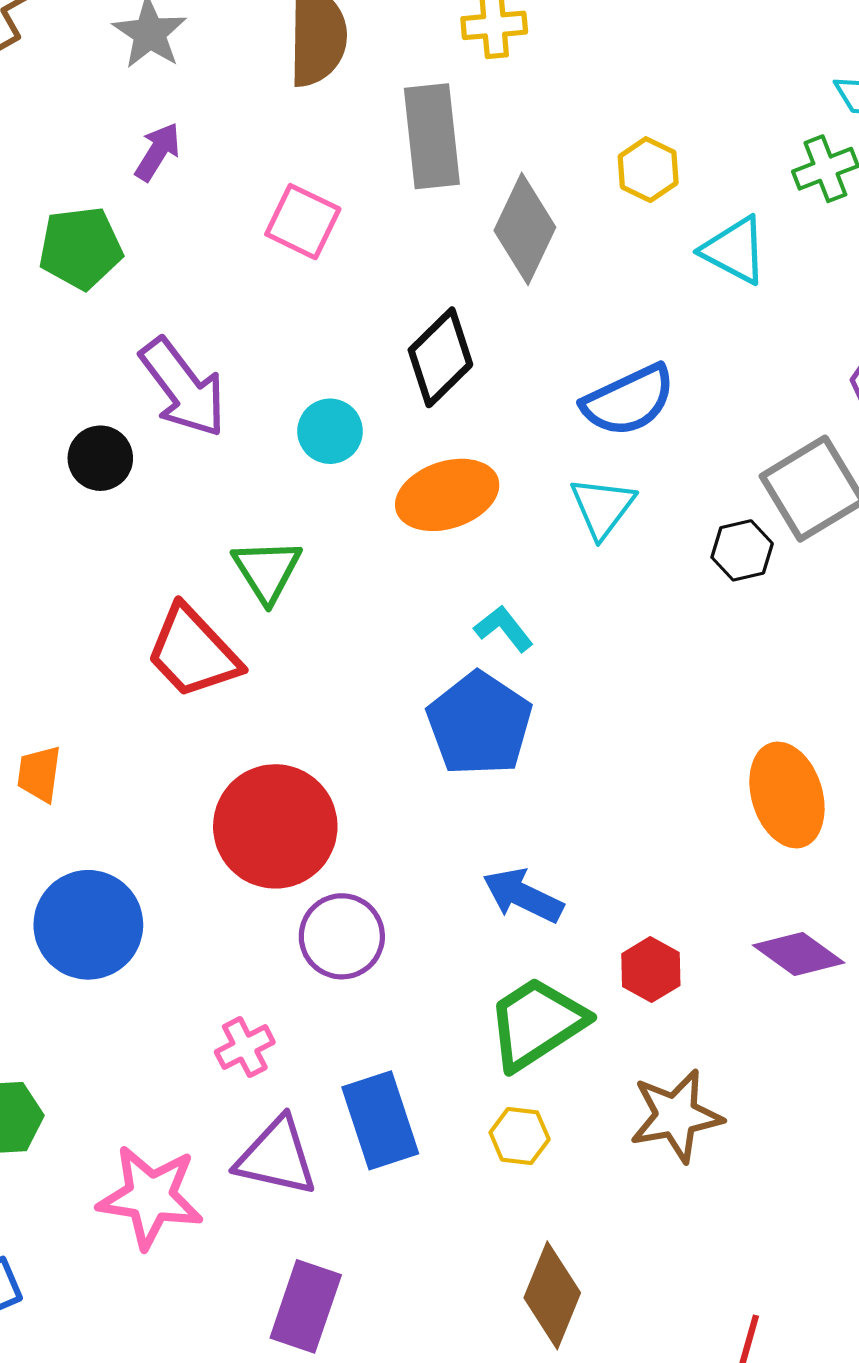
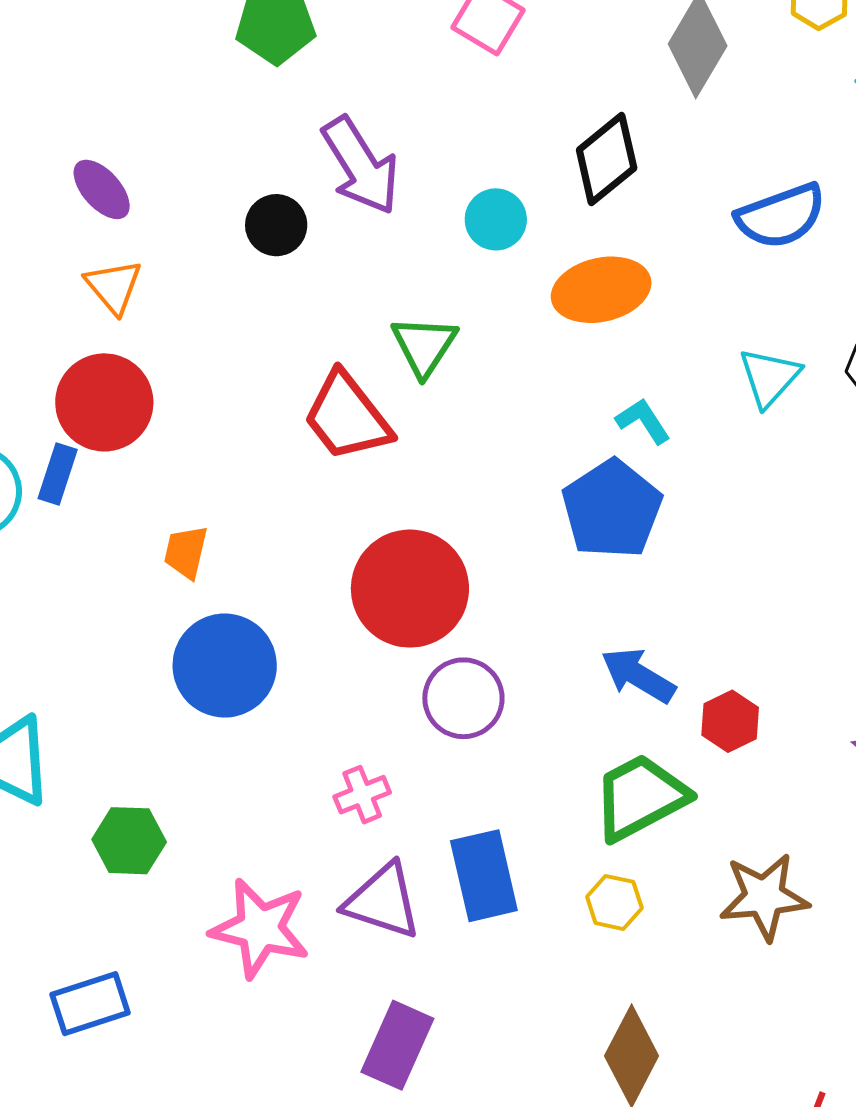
cyan triangle: (602, 507) -> (769, 377), moved
orange trapezoid: (39, 774) -> (186, 552), moved
red hexagon: (651, 970) -> (730, 721), moved

